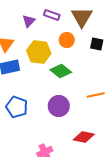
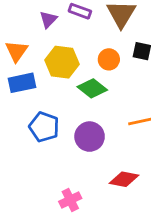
orange circle: (67, 40) -> (109, 59), moved
blue pentagon: (17, 107) -> (44, 127), moved

